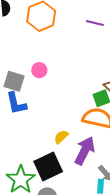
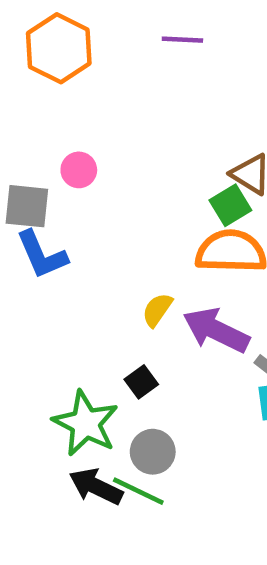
purple arrow: (85, 151) -> (216, 330), turned -80
black square: (48, 167) -> (141, 382), size x0.5

